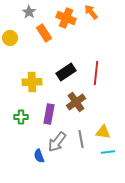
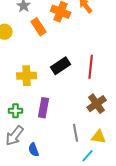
brown cross: (76, 102) -> (97, 104), moved
yellow triangle: (103, 132) -> (99, 137), moved
gray arrow: (57, 142) -> (15, 136), moved
cyan line: (108, 152) -> (88, 156), moved, turned -40

